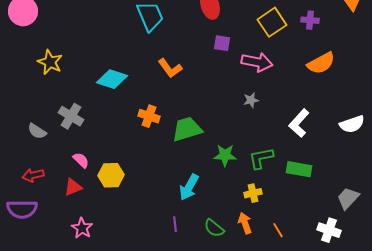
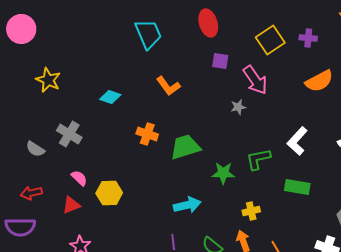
pink arrow: (257, 62) -> (255, 80), turned 44
cyan diamond: (112, 79) -> (110, 97), size x0.7
gray star: (251, 100) -> (238, 107), moved
green L-shape: (261, 158) -> (258, 159), moved
cyan arrow: (189, 187) -> (187, 205), turned -132

